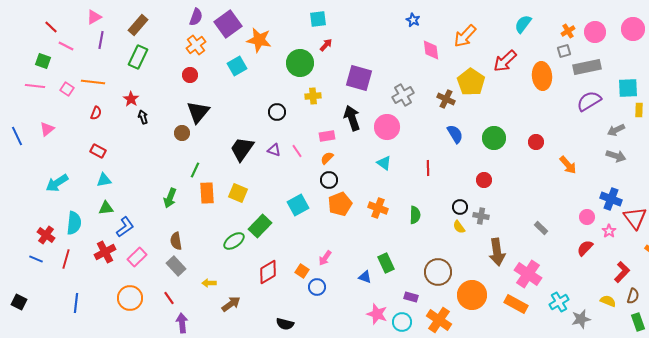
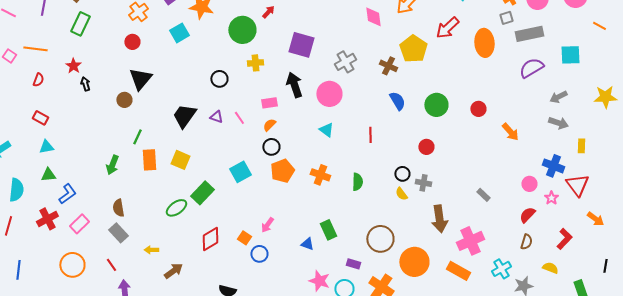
yellow rectangle: (639, 110) -> (581, 146), moved
pink cross: (528, 274) -> (470, 241), turned 32
brown semicircle: (633, 296) -> (526, 242), moved

